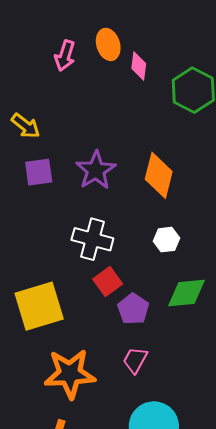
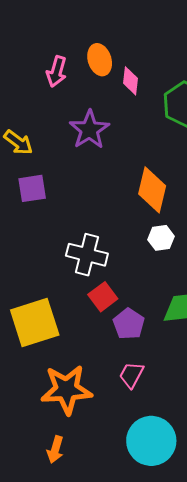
purple star: (96, 170) -> (89, 130), moved
white hexagon: (166, 240) -> (161, 238), moved

